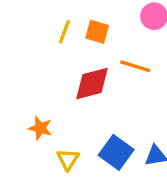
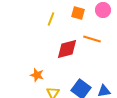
orange square: (97, 32) -> (78, 13), moved

